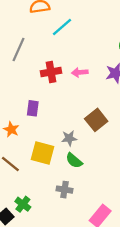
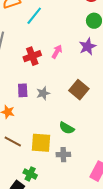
pink arrow: (80, 72) -> (57, 52), turned 136
gray star: (69, 138) -> (43, 93), moved
yellow square: (43, 153) -> (41, 143), moved

